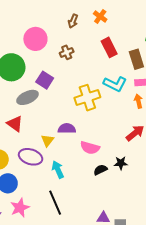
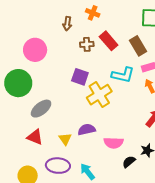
brown cross: (67, 52) -> (87, 44), moved, turned 32
purple square: (45, 80) -> (80, 77), moved
yellow triangle: (48, 140) -> (65, 139), moved

